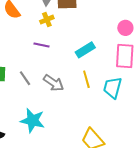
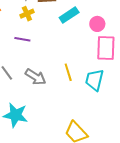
pink circle: (125, 28) -> (97, 24), moved
cyan rectangle: (85, 50) -> (69, 15), moved

